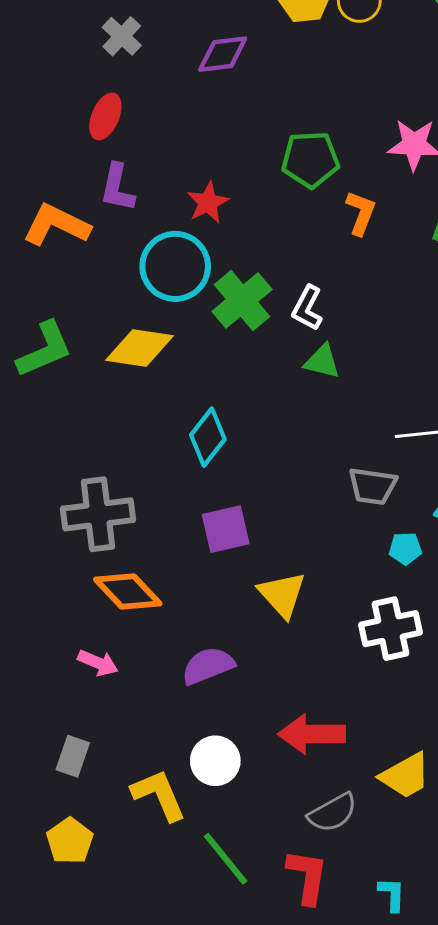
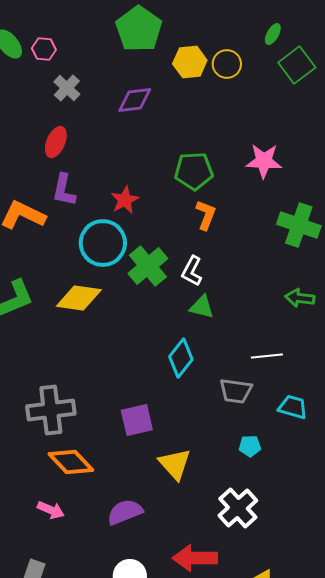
orange L-shape: (361, 213) -> (206, 215), moved
cyan diamond: (208, 437) -> (181, 358), moved
cyan pentagon: (405, 548) -> (250, 446), moved
white cross: (390, 629) -> (238, 508), moved, turned -30

